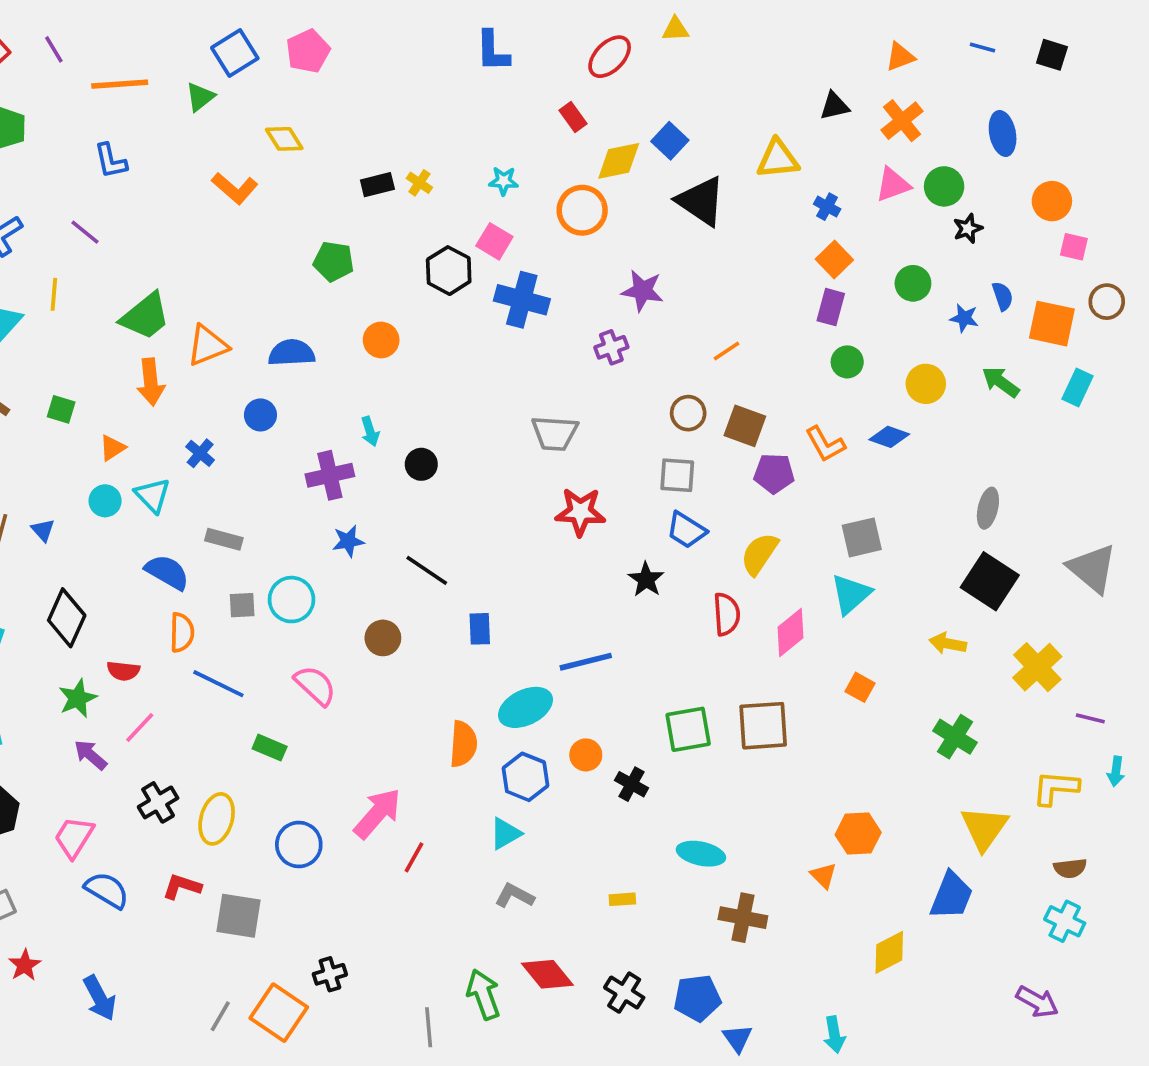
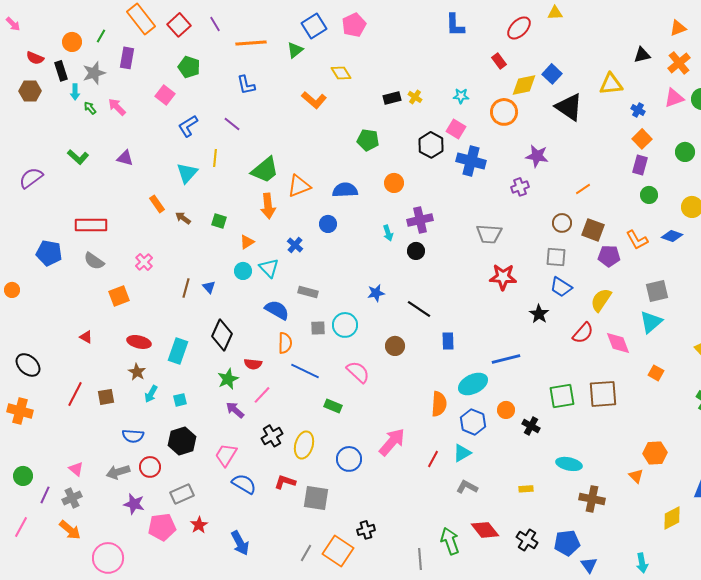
purple cross: (330, 475) -> (420, 220), moved
red semicircle: (727, 614) -> (583, 333), turned 45
pink diamond: (791, 632) -> (618, 343), turned -72
red line: (414, 857) -> (433, 459), moved

